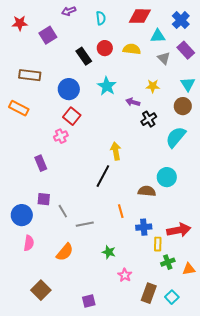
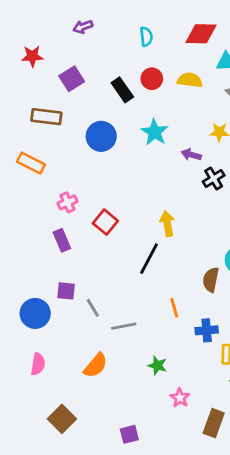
purple arrow: (69, 11) -> (83, 27), moved
red star: (20, 23) -> (32, 56), moved
purple square: (48, 35) -> (72, 79), moved
red square: (72, 116) -> (105, 222), moved
pink cross: (61, 136) -> (67, 202), moved
brown semicircle: (147, 191) -> (211, 280), turned -84
pink semicircle: (29, 243) -> (38, 364), moved

